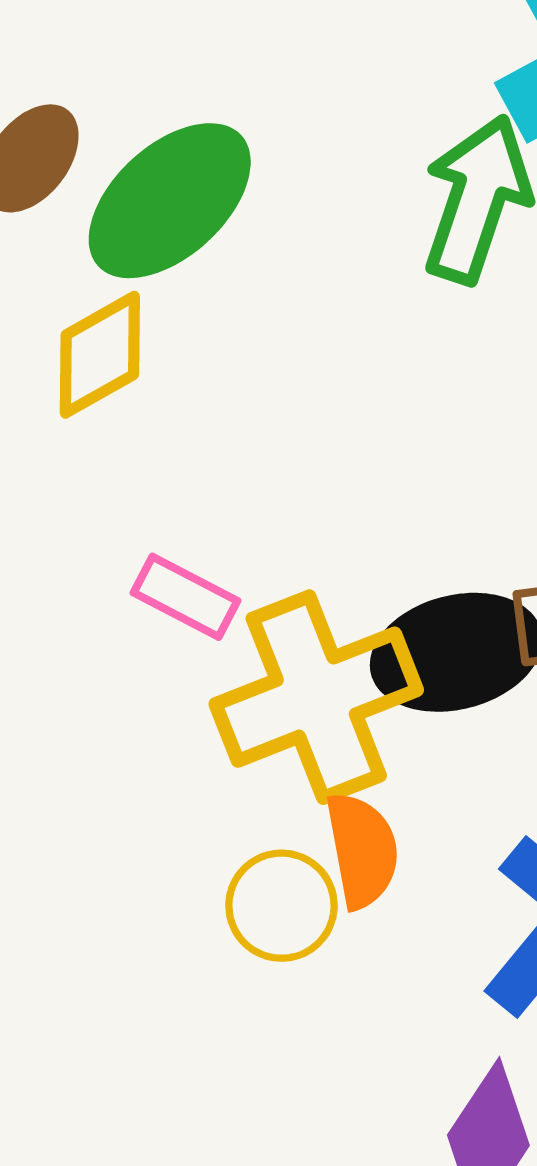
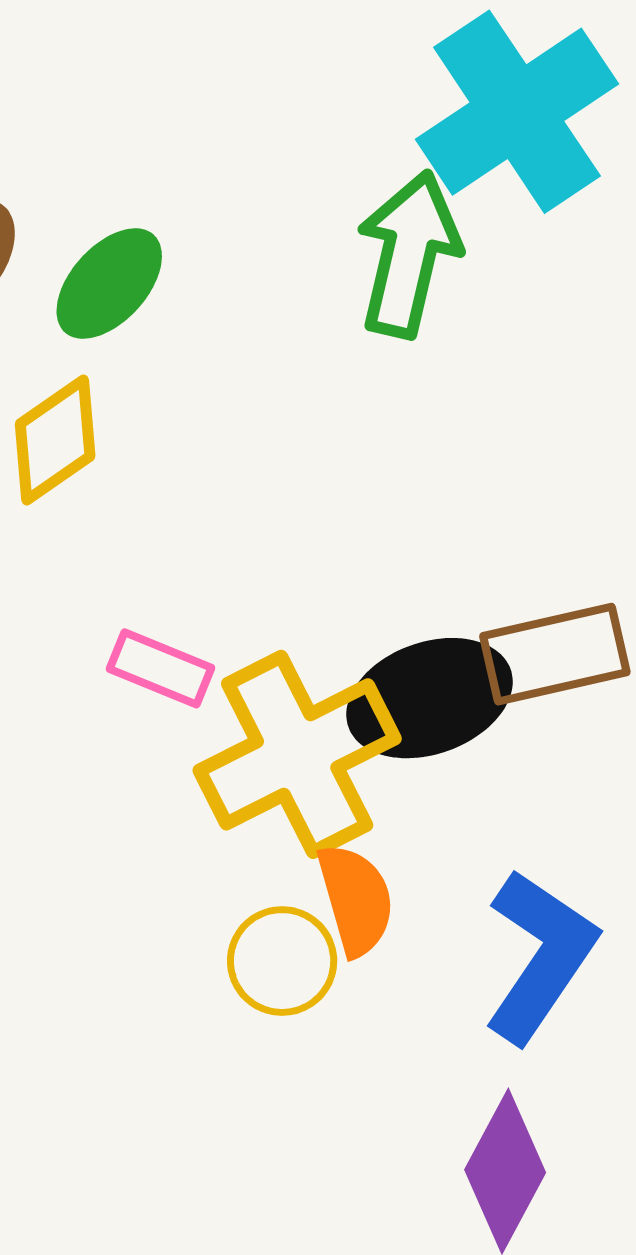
green ellipse: (170, 201) -> (109, 284), size x0.7

